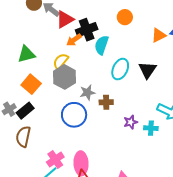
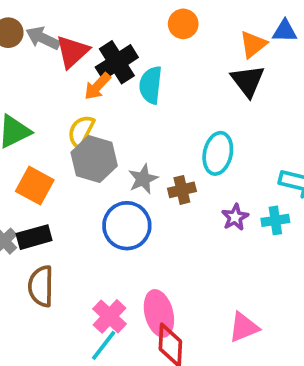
cyan ellipse: (120, 69) -> (218, 153), moved
black triangle: (147, 70) -> (248, 81), moved
black rectangle: (25, 111) -> (34, 237), turned 36

